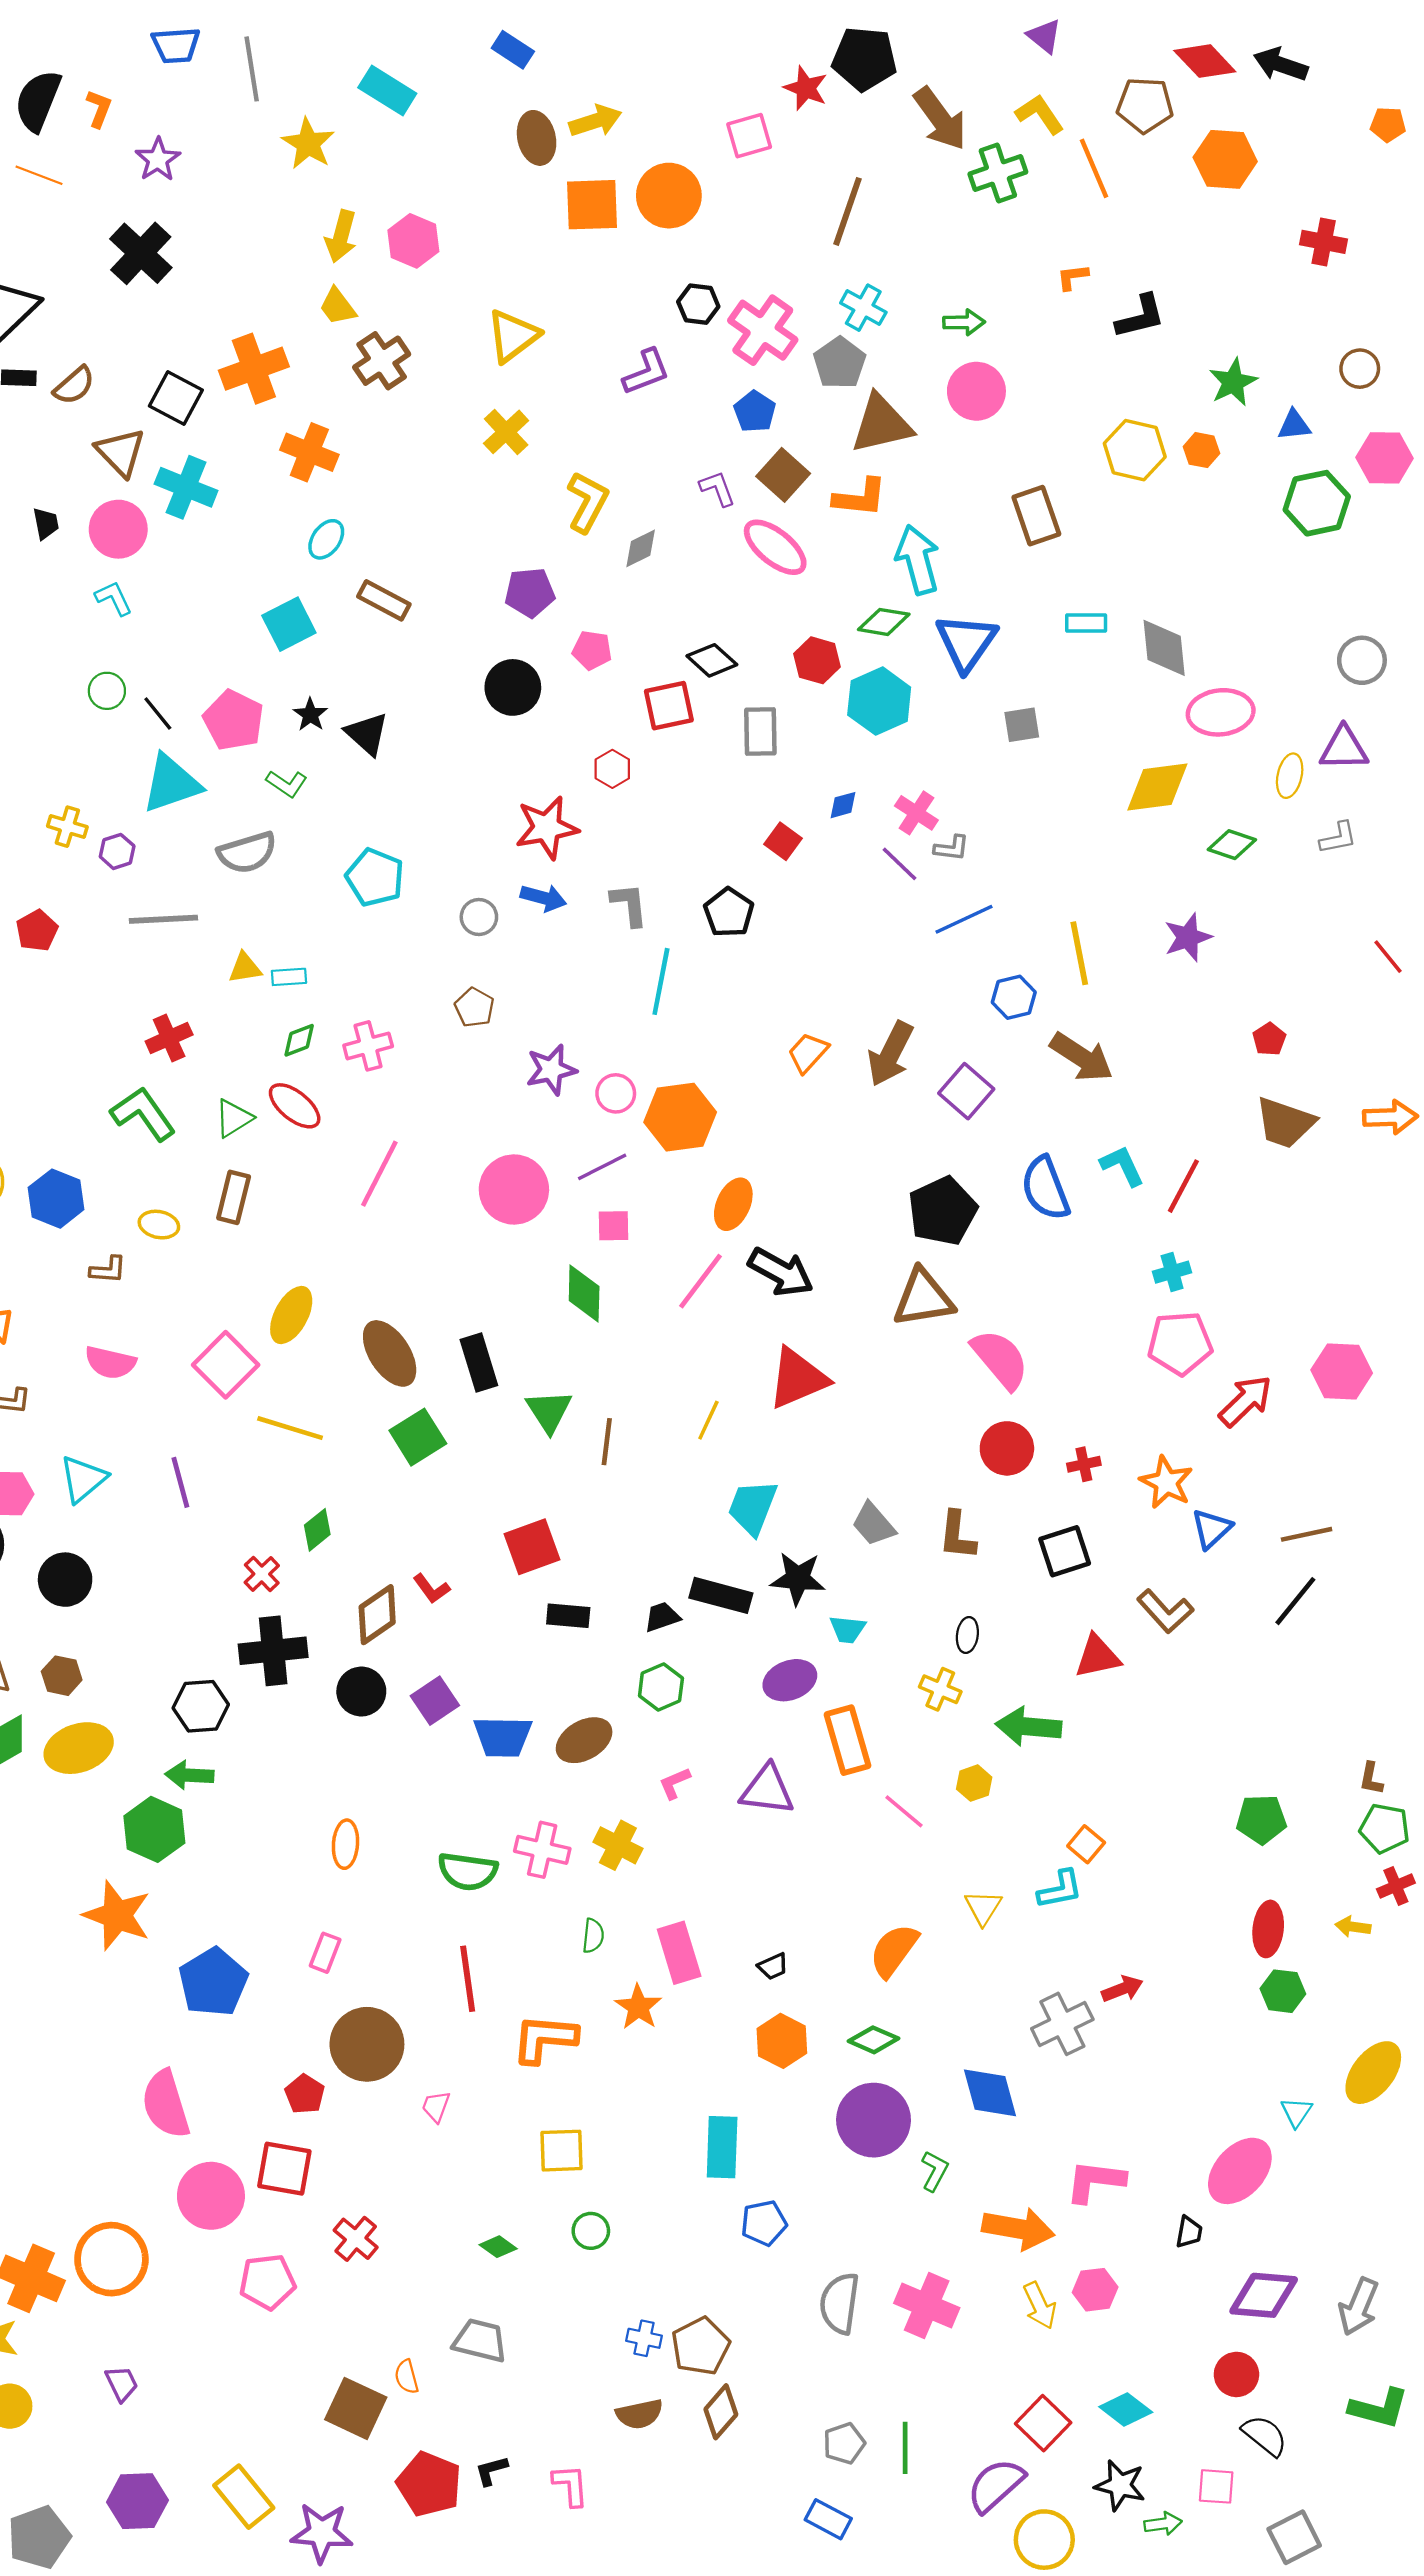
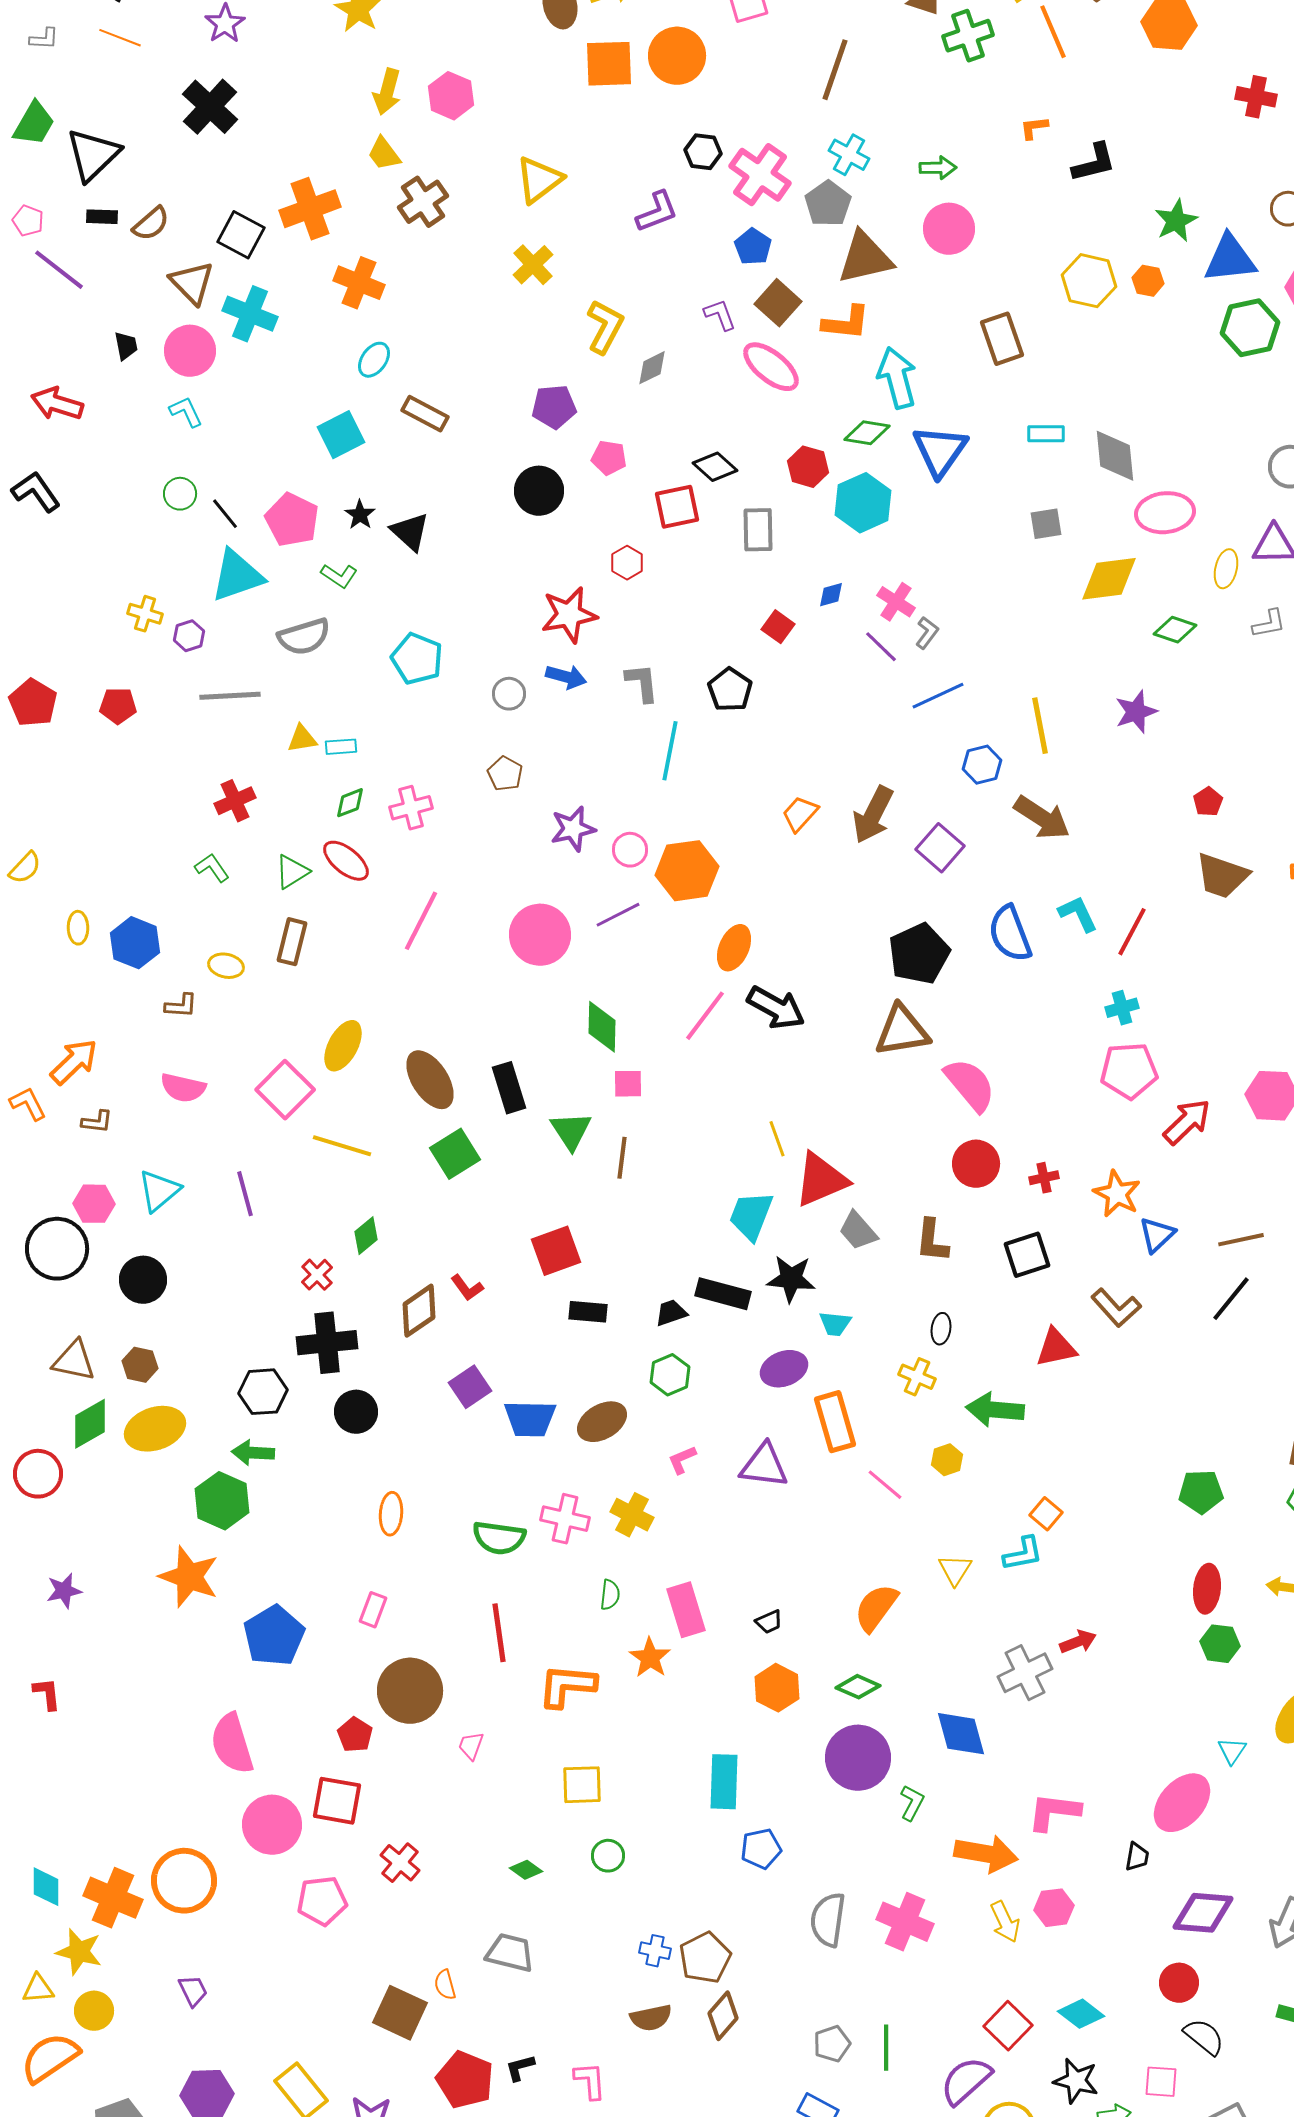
blue triangle: (1294, 425) -> (1230, 259), size x1.8
gray square: (1022, 725) -> (1046, 524), moved
gray L-shape: (952, 848) -> (927, 633), turned -60
red pentagon: (37, 931) -> (118, 706), turned 30
green L-shape: (143, 1114) -> (212, 868), size x0.6
pink square: (613, 1226) -> (628, 1084), moved
red triangle: (798, 1378) -> (821, 1180), moved
yellow line: (708, 1420) -> (777, 1139), moved, turned -45
black circle: (361, 1692) -> (356, 1412), moved

